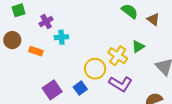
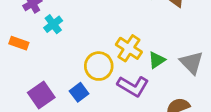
cyan cross: (61, 37) -> (53, 24), turned -32
green triangle: (138, 47) -> (157, 60), moved

